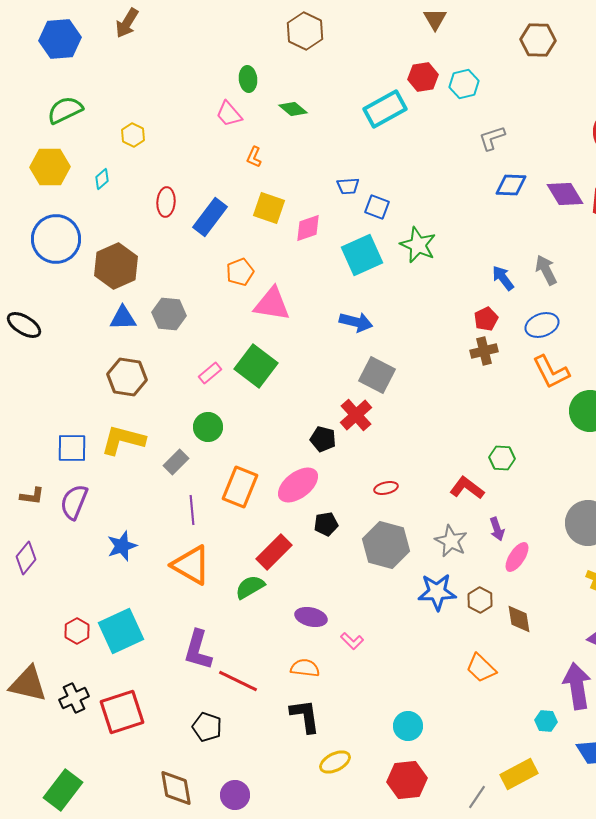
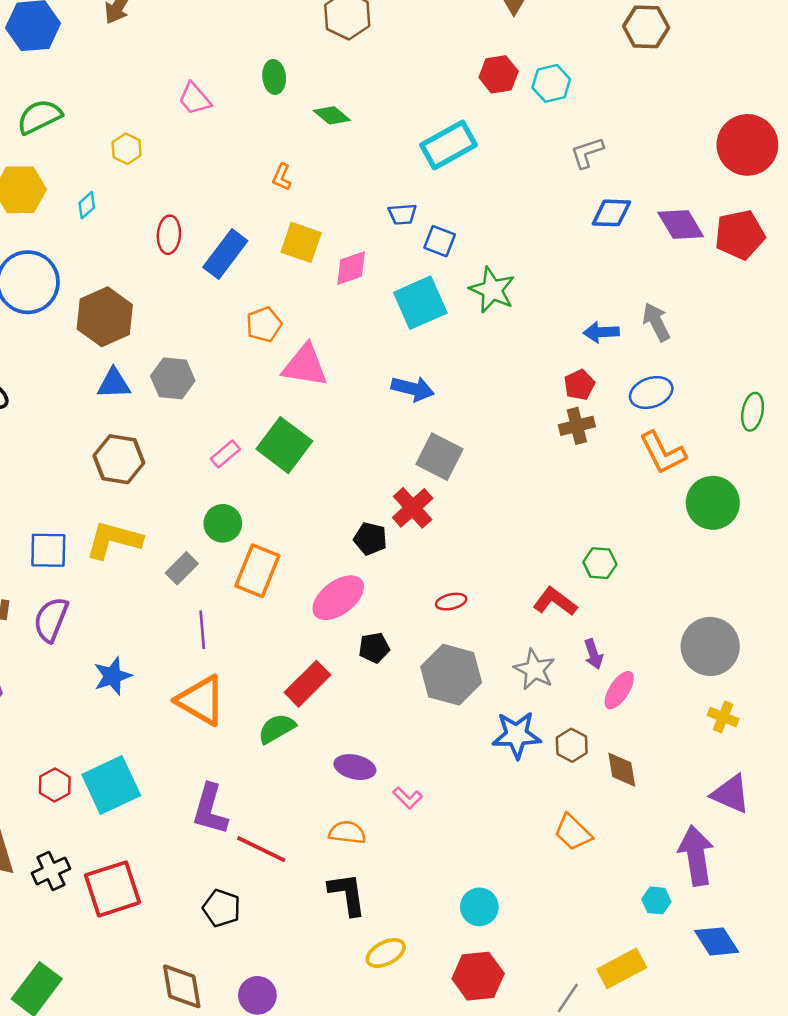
cyan rectangle: (385, 109) -> (449, 145), moved
pink trapezoid: (229, 114) -> (195, 99), moved
blue arrow: (503, 278) -> (601, 332), turned -56
orange rectangle: (240, 487) -> (257, 571), moved

